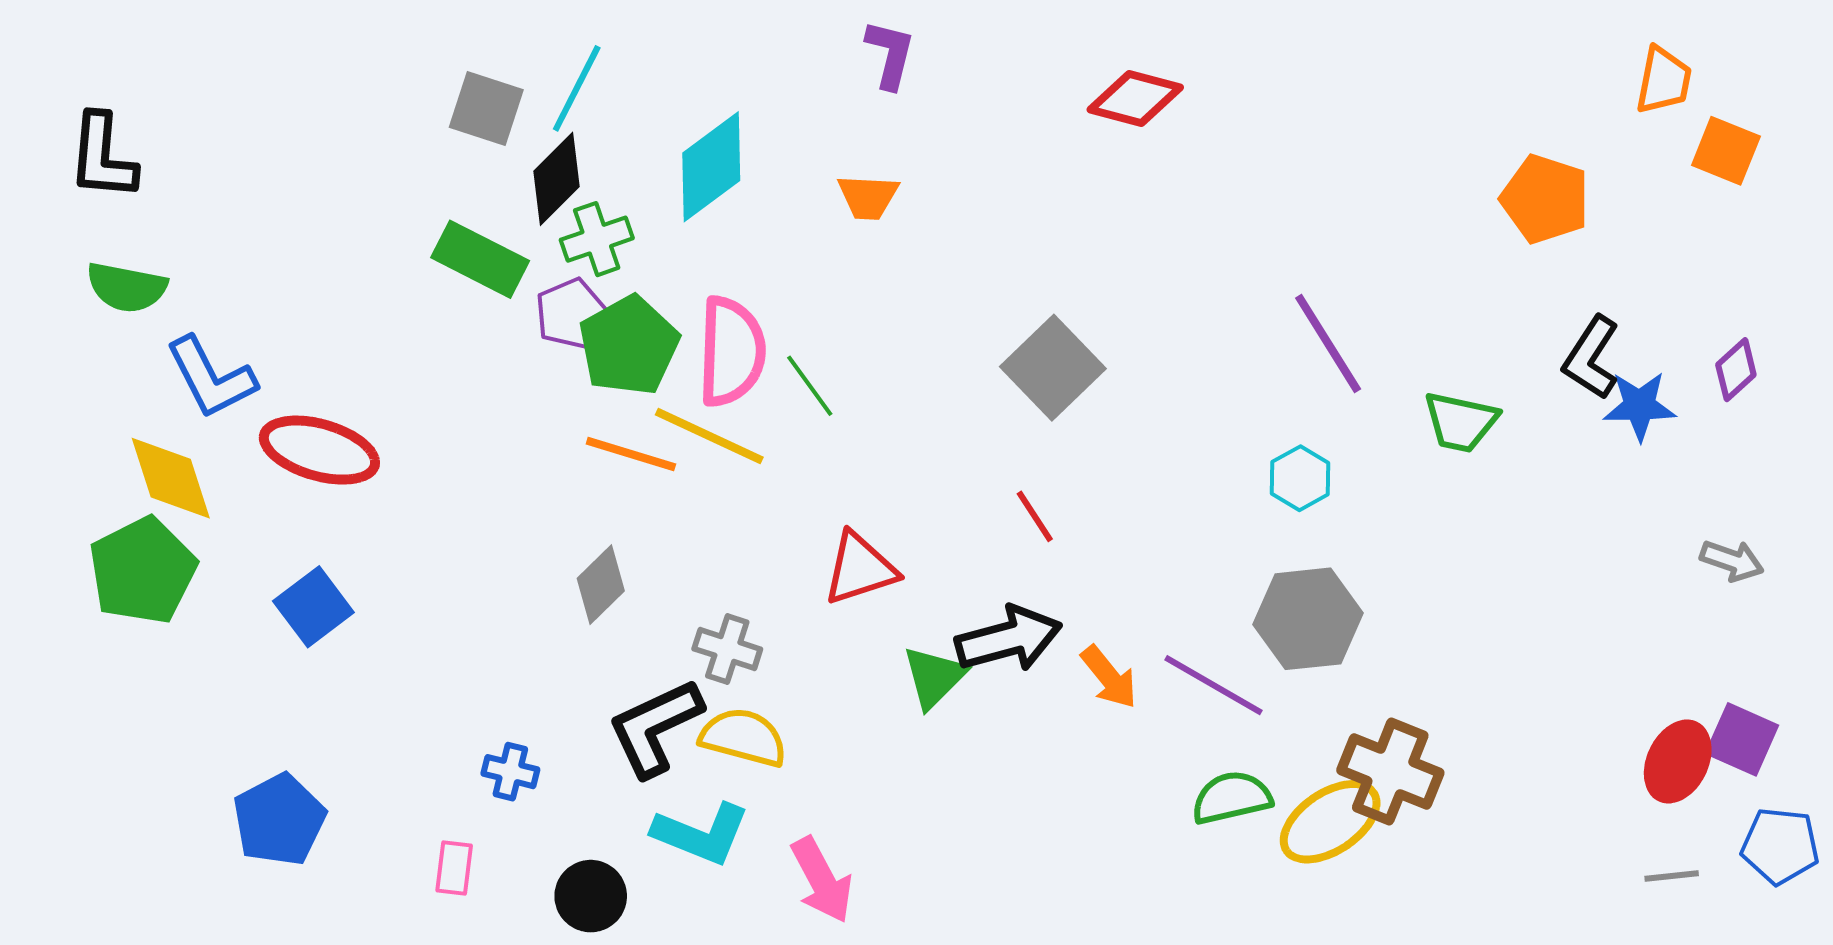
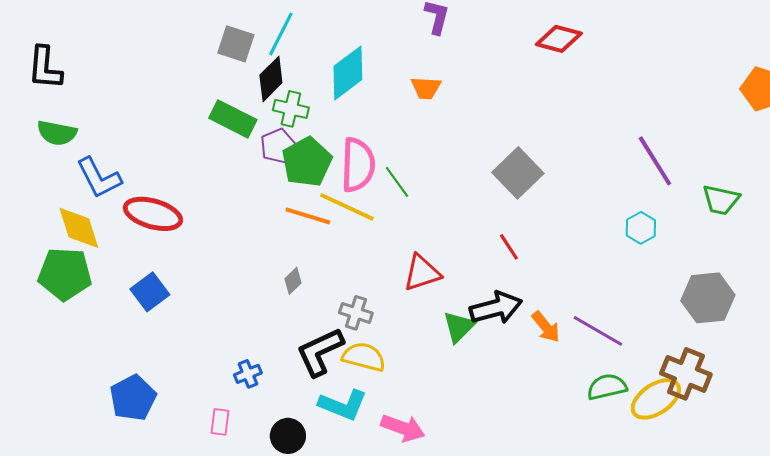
green cross: (597, 239) -> (291, 109), turned 32
green pentagon: (143, 571) -> (65, 274), turned 30
gray diamond: (601, 585) -> (293, 281), size x0.7
gray hexagon: (1308, 619) -> (708, 298), moved
blue cross: (510, 772) -> (248, 374), turned -36
pink arrow: (822, 880) -> (403, 428), turned -42

